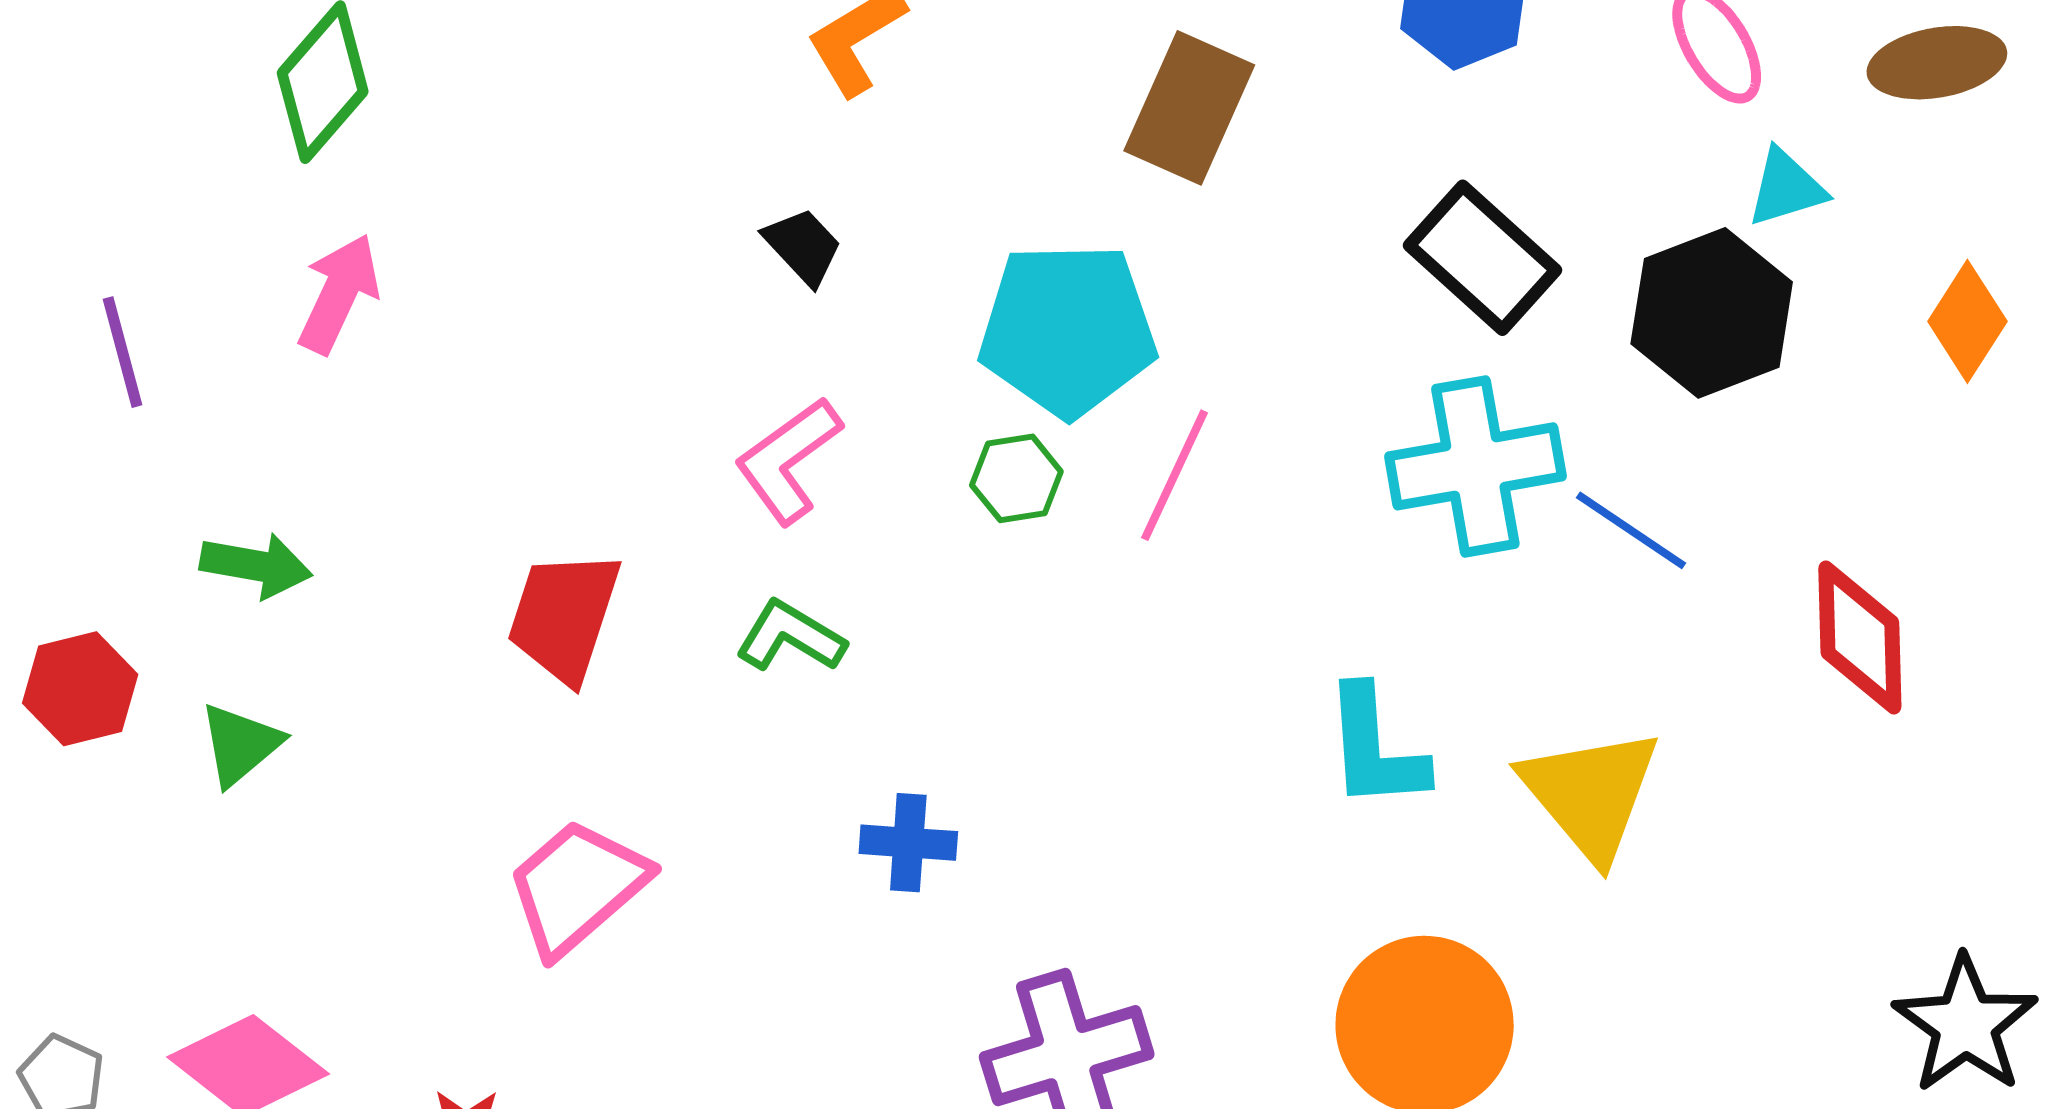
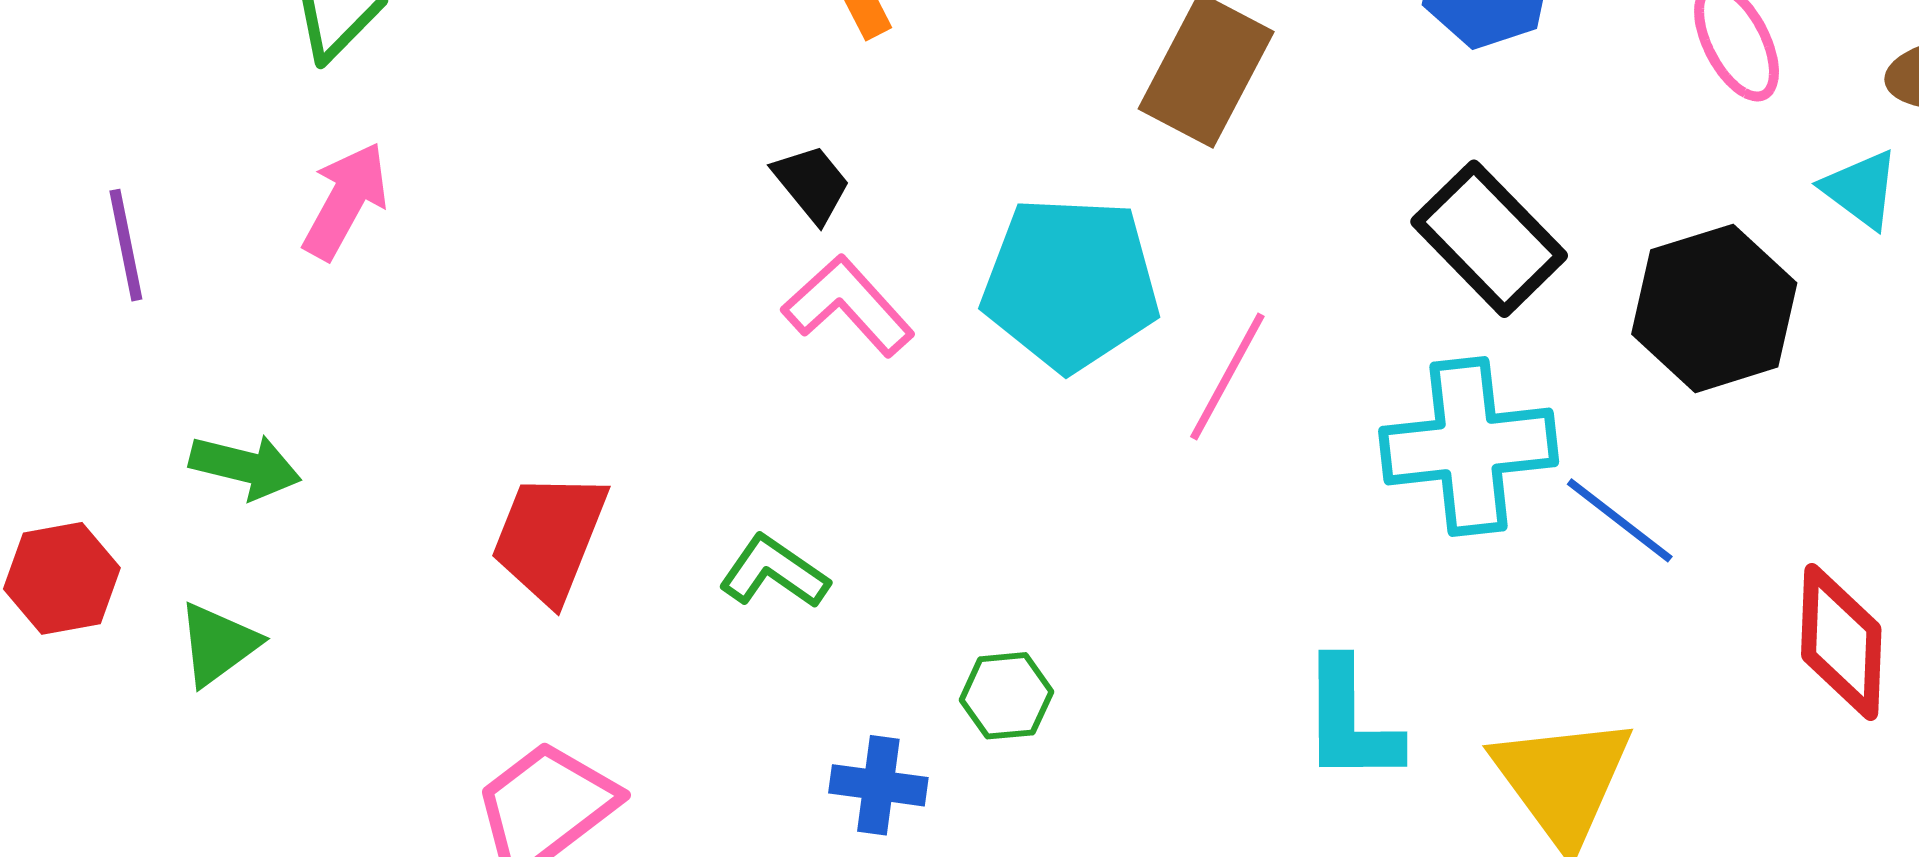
cyan triangle: (1786, 188) -> (1861, 189), moved, turned 50
pink L-shape: (788, 460) -> (848, 306), moved, turned 80
pink line: (1174, 475) -> (1227, 377), moved
green hexagon: (1016, 478) -> (1006, 696), moved

